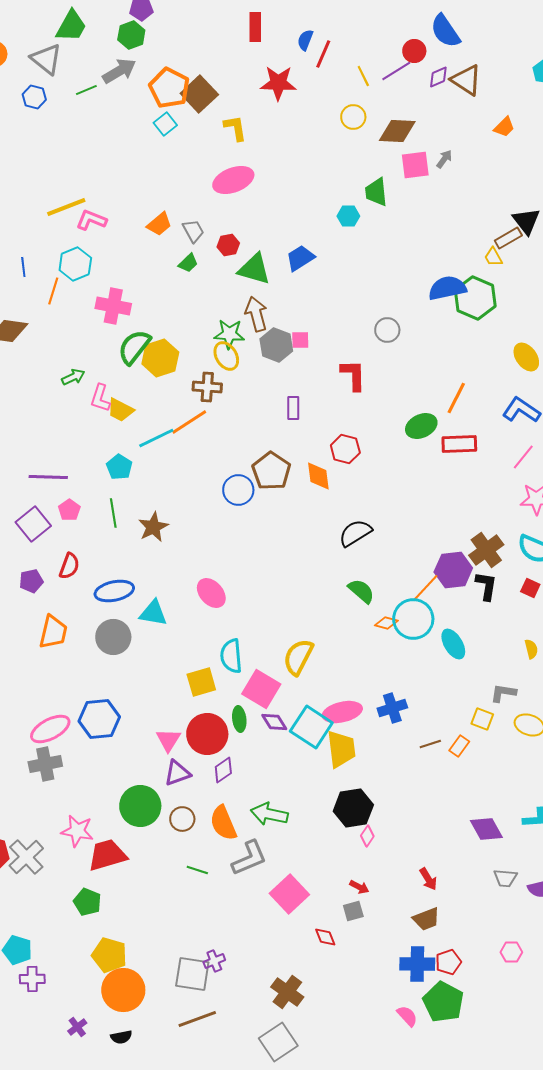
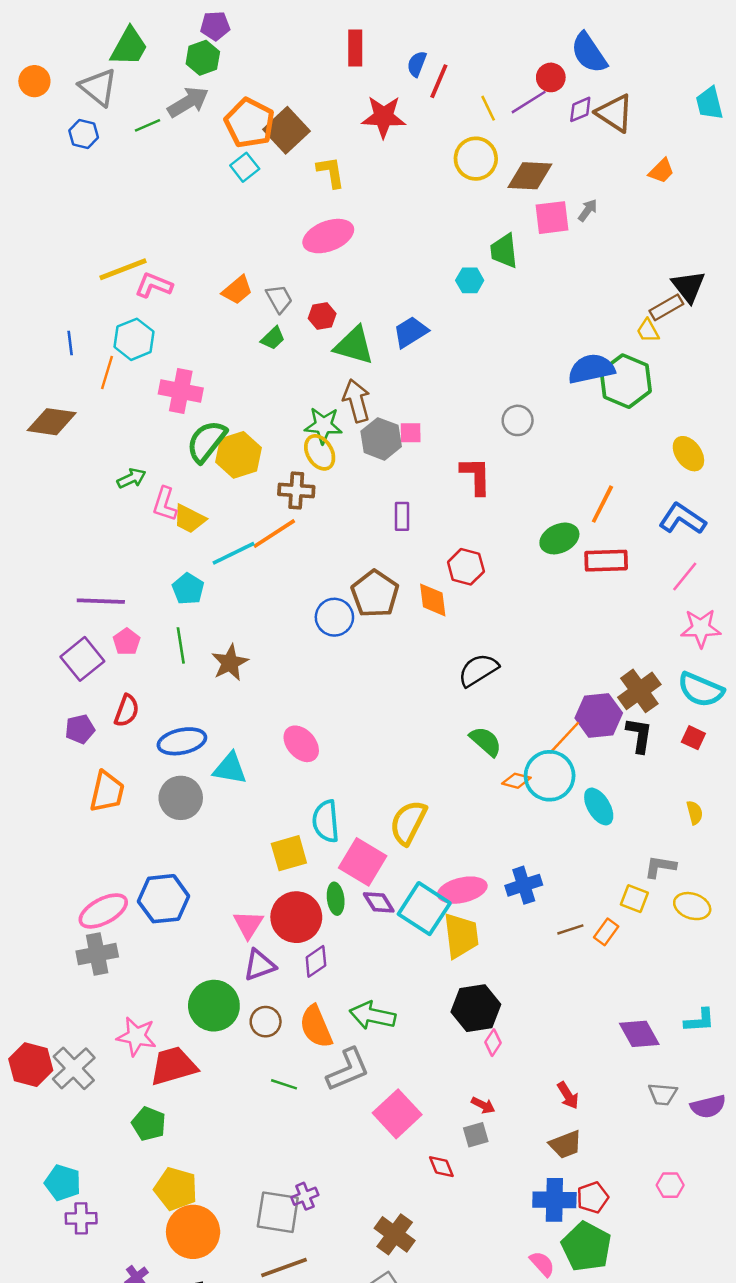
yellow circle: (353, 117) -> (476, 159), size x1.4

